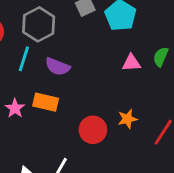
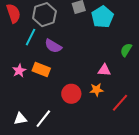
pink triangle: (131, 63) -> (104, 70), moved

